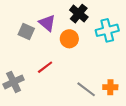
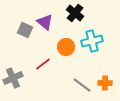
cyan cross: (107, 30) -> (92, 41), moved
orange circle: (69, 39) -> (66, 47), moved

